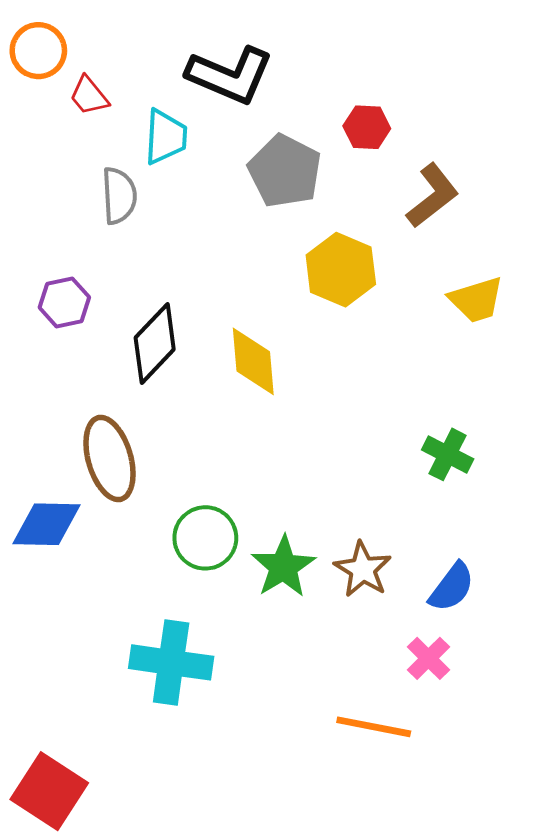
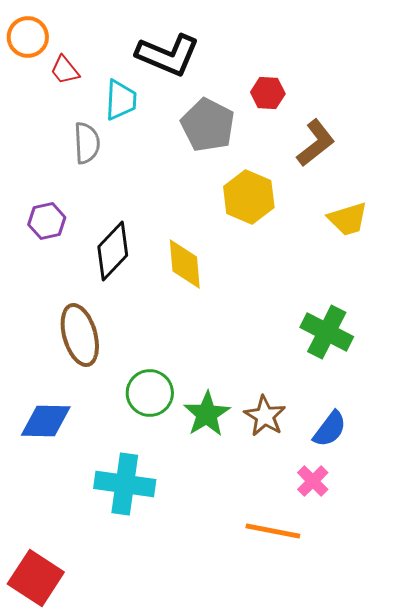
green cross: (448, 454) -> (327, 332), size x1.4
blue diamond: (47, 524) -> (46, 421), moved

